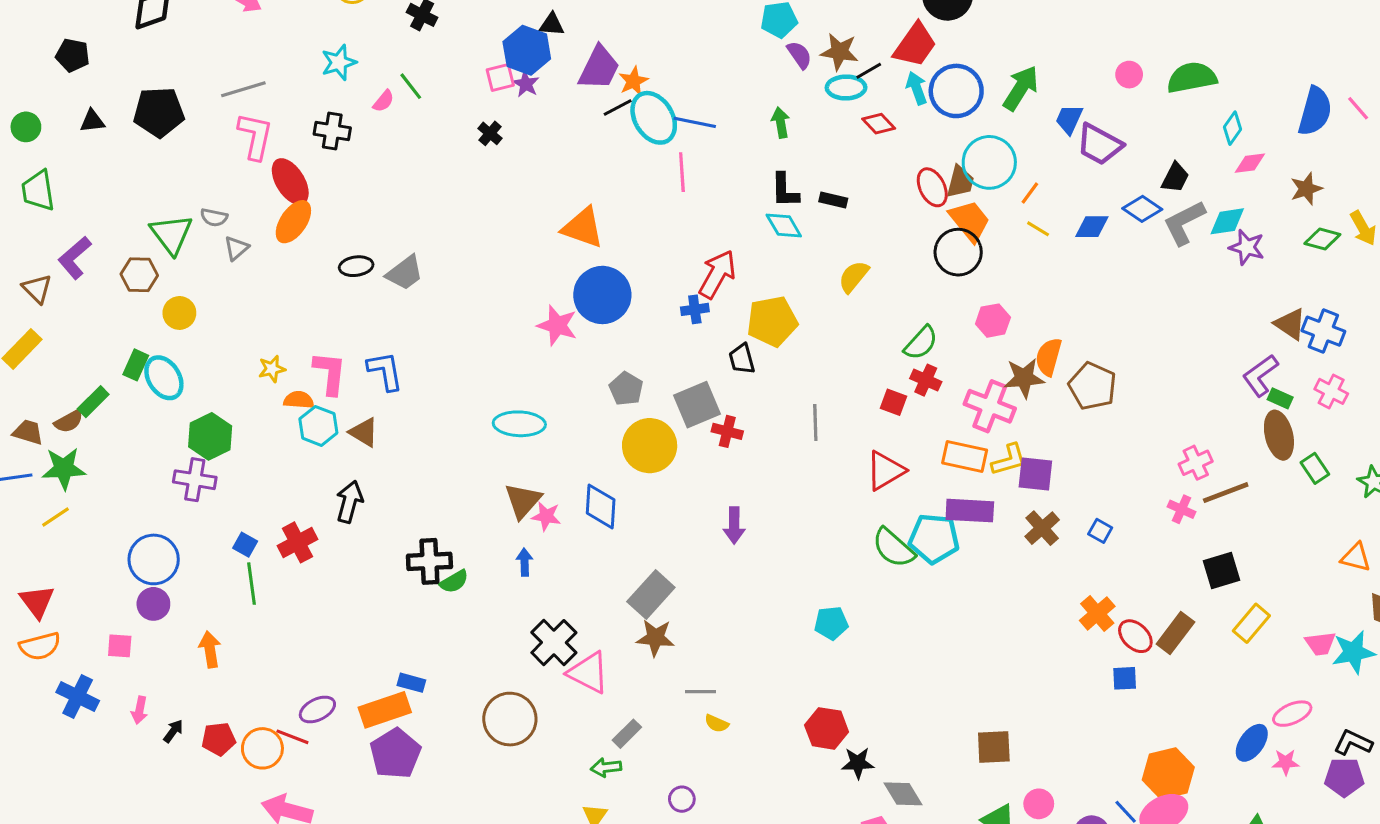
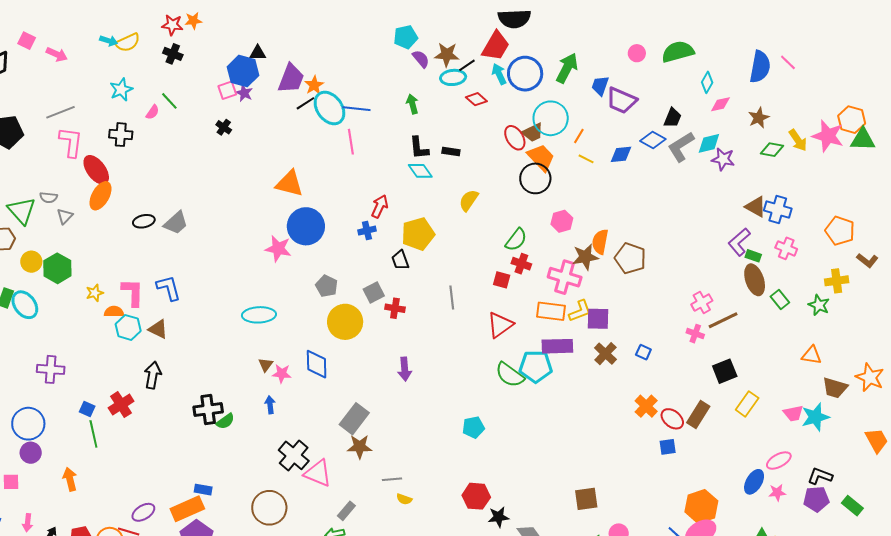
brown trapezoid: (960, 182) -> (533, 133), turned 55
red arrow: (717, 274) -> (380, 206), size x0.7
gray square: (697, 405) -> (374, 292), size x0.7
green hexagon: (210, 436) -> (57, 268), moved
brown triangle: (523, 501) -> (266, 365), size x0.6

